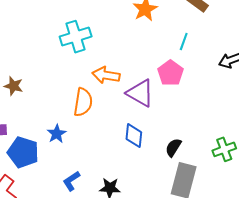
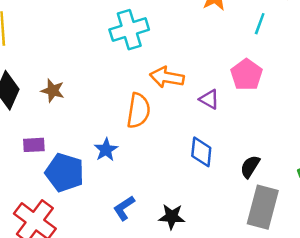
cyan line: (184, 41) -> (260, 24), moved
purple triangle: (140, 93) -> (209, 99), size x0.6

